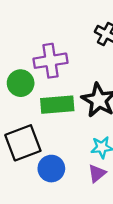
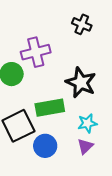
green rectangle: (57, 105) -> (50, 108), moved

